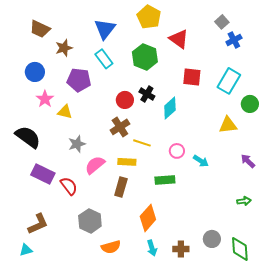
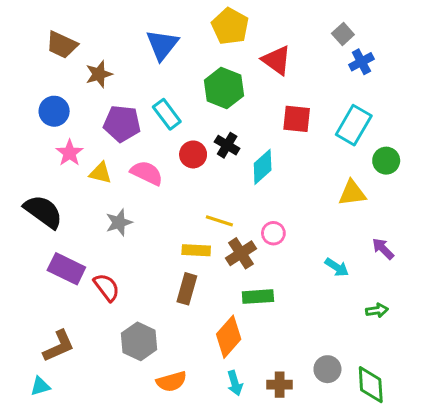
cyan rectangle: (104, 59) -> (167, 114), moved
brown cross: (120, 127) -> (241, 253), moved
cyan arrow: (201, 161) -> (337, 267), moved
pink semicircle: (95, 165) -> (147, 173), moved, turned 65
green rectangle: (165, 180) -> (258, 297), moved

